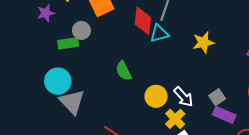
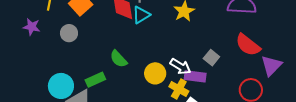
purple star: (46, 13) -> (32, 27), turned -30
green rectangle: (68, 43) -> (95, 80), moved
purple rectangle: (224, 115) -> (195, 76), moved

